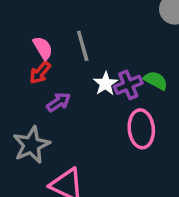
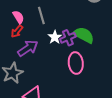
green semicircle: (156, 80) -> (84, 35), size x1.5
purple arrow: (59, 102) -> (28, 48), size x1.5

